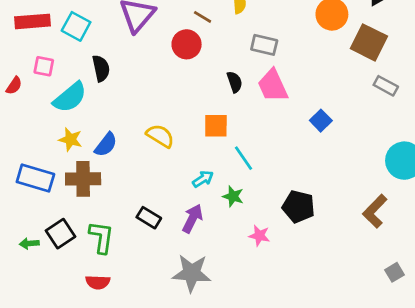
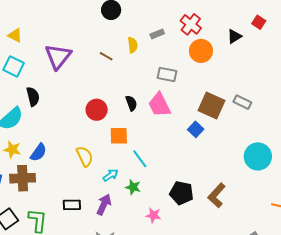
brown square: (369, 42) -> (211, 106), moved
red circle: (187, 44) -> (97, 110), moved
gray rectangle: (264, 45) -> (167, 75), moved
yellow semicircle: (160, 136) -> (85, 156), moved, turned 35
brown L-shape: (375, 211) -> (217, 195), moved
black rectangle: (149, 218) -> (72, 205), turned -30

